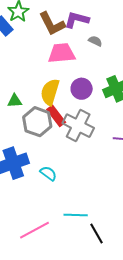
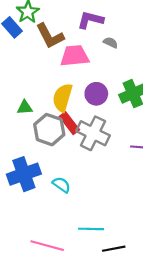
brown L-shape: (52, 24) -> (50, 36), moved
pink line: (34, 230) -> (47, 246), turned 44
black line: (97, 234) -> (114, 249), turned -70

